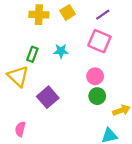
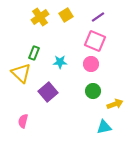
yellow cross: (39, 15) -> (40, 17), turned -36
cyan star: (61, 51) -> (60, 62), moved
pink circle: (95, 76) -> (91, 64), moved

